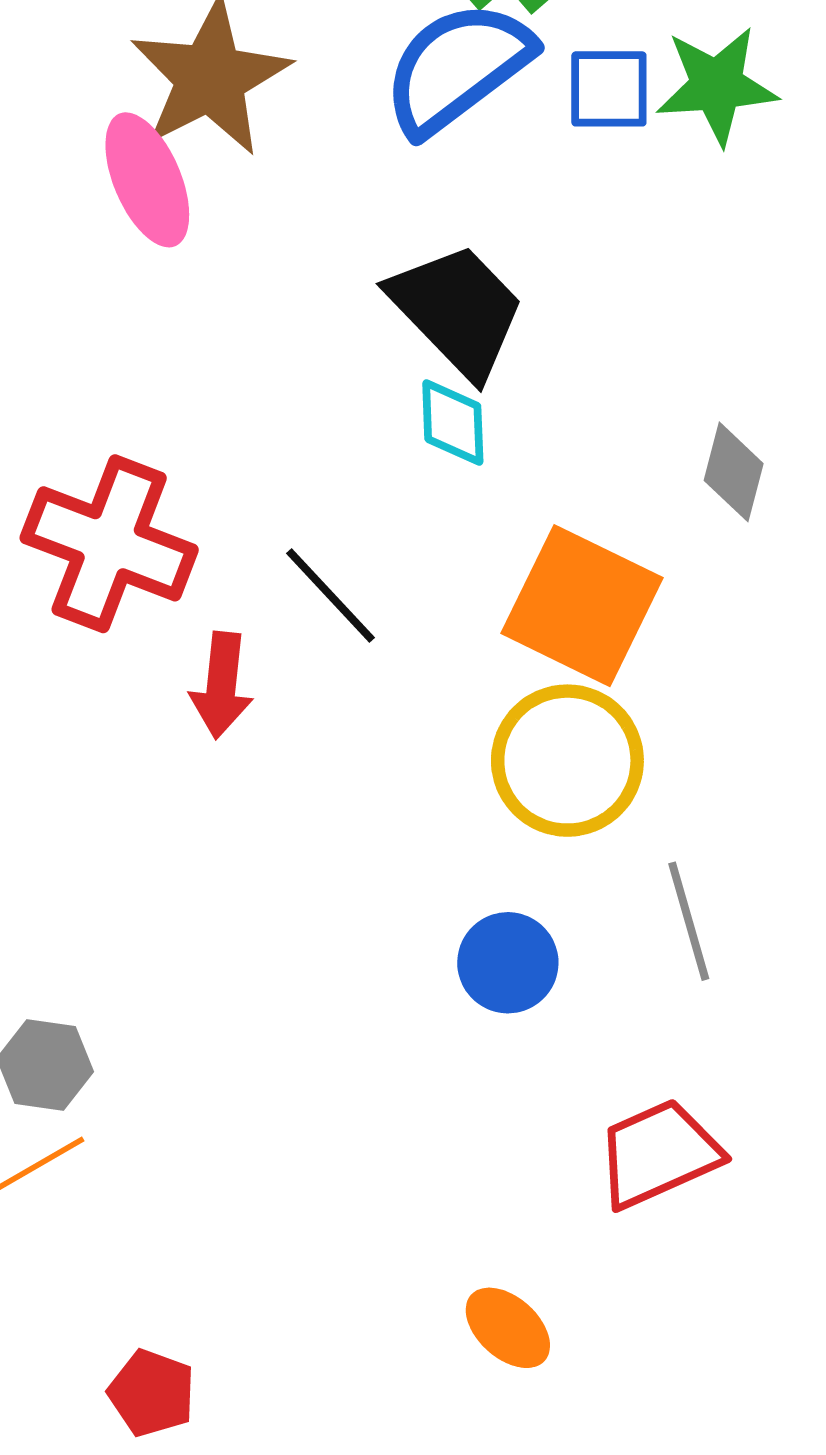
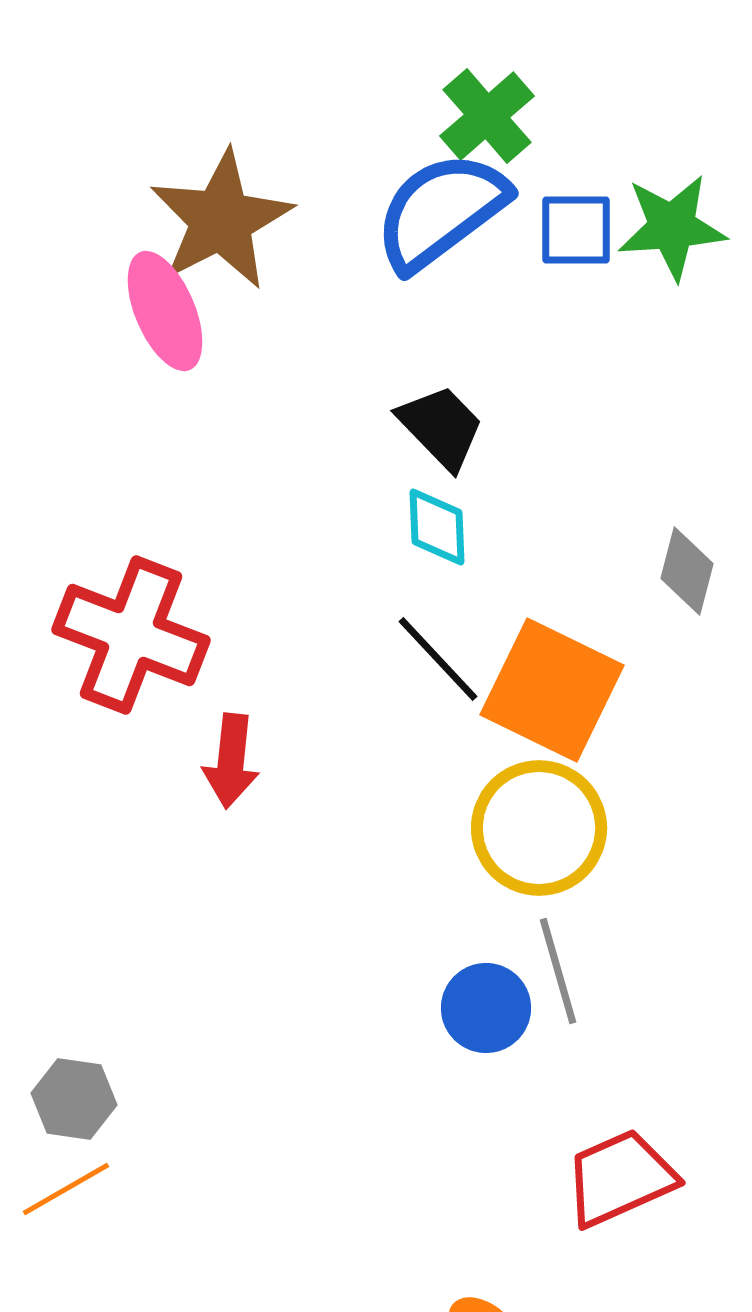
black trapezoid: (457, 310) -> (441, 427), size x0.7
black line: (330, 595) -> (438, 659), moved
gray line: (689, 921) -> (558, 971), moved

